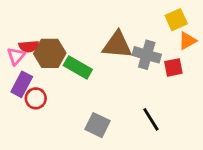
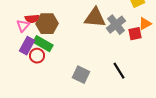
orange triangle: (187, 41) -> (145, 24), moved
gray cross: (147, 55) -> (116, 25), turned 36
green rectangle: (78, 67) -> (43, 44), moved

